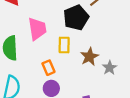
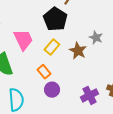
yellow rectangle: (64, 45) -> (52, 47), turned 56
gray star: (110, 68) -> (96, 38), moved

